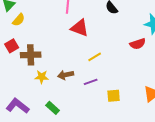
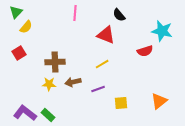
red triangle: (80, 28) -> (106, 35), moved
brown cross: (31, 55) -> (55, 62), moved
green rectangle: (53, 108) -> (48, 115), moved

